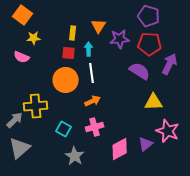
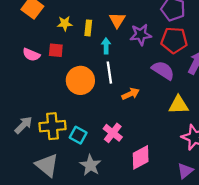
yellow star: (34, 38) -> (65, 23), moved
red square: (69, 53) -> (56, 50), moved
orange arrow: (93, 101) -> (131, 94), moved
yellow cross: (36, 106) -> (52, 126), moved
pink cross: (95, 127) -> (113, 133), turned -36
purple triangle: (146, 144) -> (185, 171), moved
gray triangle: (20, 148) -> (47, 165), moved, turned -40

